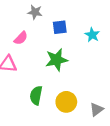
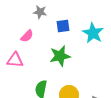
cyan star: (92, 35) -> (93, 33), size x1.5

